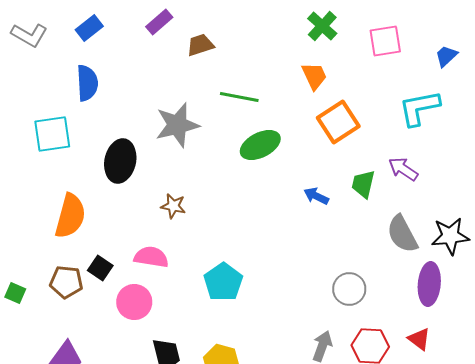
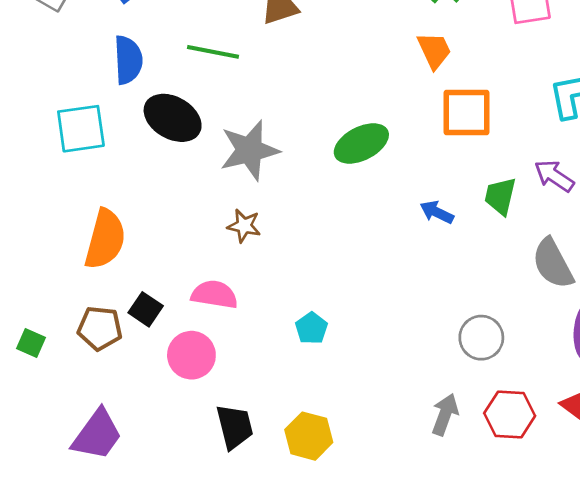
green line: (239, 97) -> (213, 52), moved
orange square: (338, 122) -> (467, 112), turned 33
gray star: (177, 125) -> (249, 150), moved
black ellipse: (120, 161) -> (173, 118), moved, turned -72
cyan pentagon: (223, 282) -> (311, 328), size x0.6

